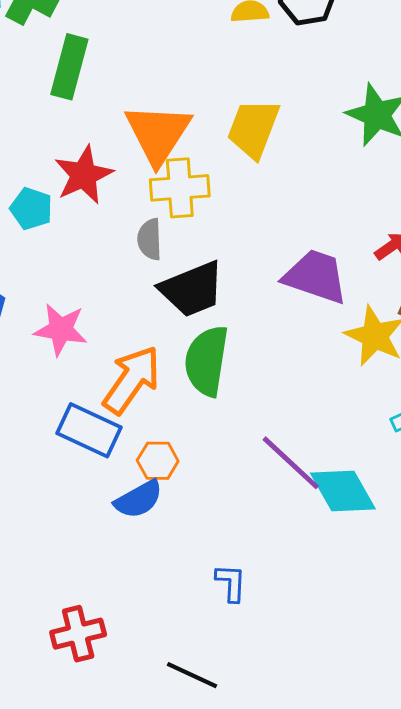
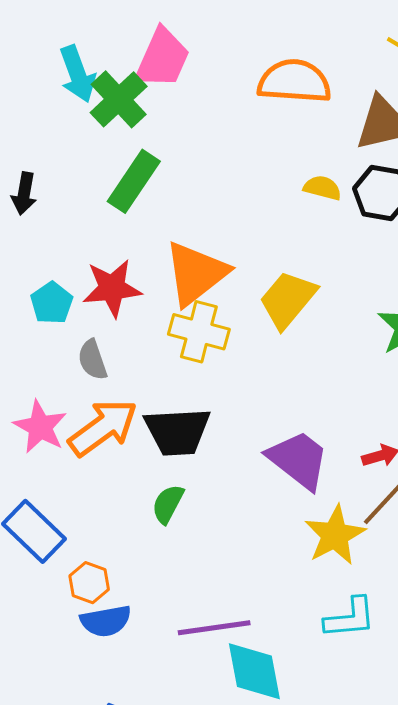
gray semicircle: (150, 239) -> (92, 360), moved, turned -36
green semicircle: (207, 361) -> (168, 504), size x0.6
orange arrow: (132, 380) -> (103, 428), moved
purple line: (291, 463) -> (214, 628), turned -70
blue semicircle: (139, 499) -> (106, 621), moved

